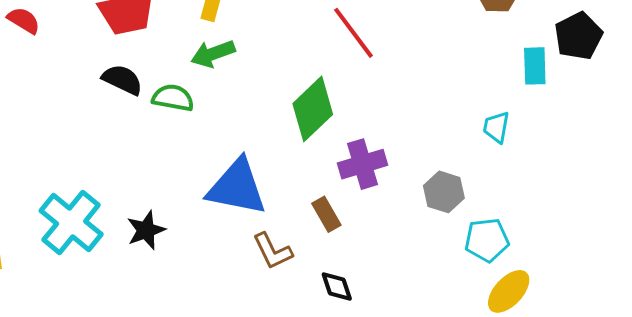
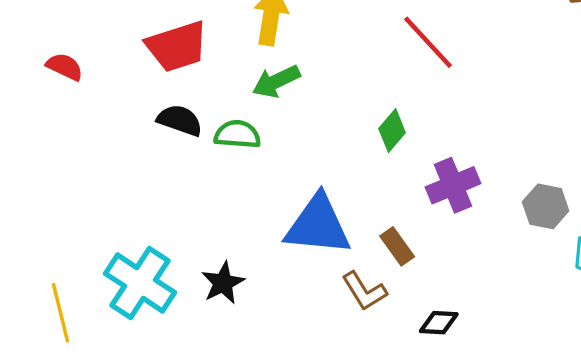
green diamond: (313, 109) -> (392, 131), size x0.6
brown rectangle: (326, 214) -> (397, 246), moved
black diamond: (337, 287) -> (439, 323), turned -63

